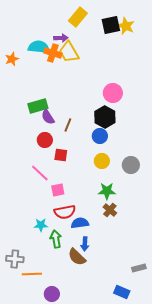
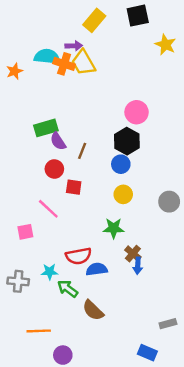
black square: (111, 25) -> (138, 16), moved
yellow star: (126, 26) -> (166, 45), moved
gray circle: (131, 165) -> (169, 202), moved
pink square: (58, 190) -> (25, 232), moved
green star: (107, 191) -> (114, 228), moved
green arrow: (56, 239) -> (68, 289), turned -42
blue arrow: (85, 244) -> (138, 266), moved
gray cross: (15, 259) -> (18, 281), moved

